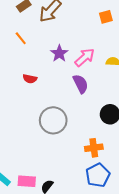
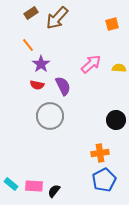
purple star: (59, 53) -> (41, 64), moved
purple semicircle: (81, 84) -> (63, 86), moved
gray circle: (53, 120) -> (50, 116), moved

